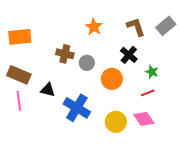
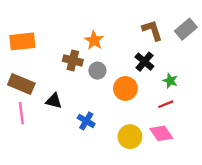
orange star: (94, 27) -> (94, 40), moved
blue cross: (77, 108) -> (86, 121), size x0.6

